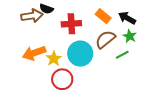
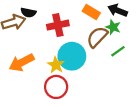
green star: (130, 36) -> (113, 27), moved
yellow star: (54, 59) -> (56, 65), moved

